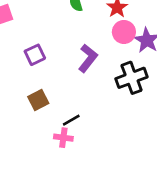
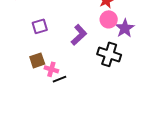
black cross: (132, 78) -> (109, 54), turned 30
pink cross: (63, 138) -> (51, 69), moved

